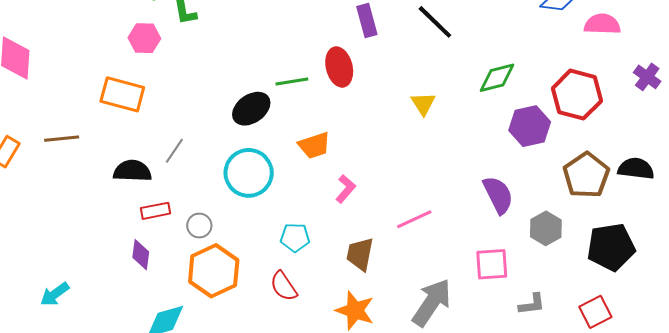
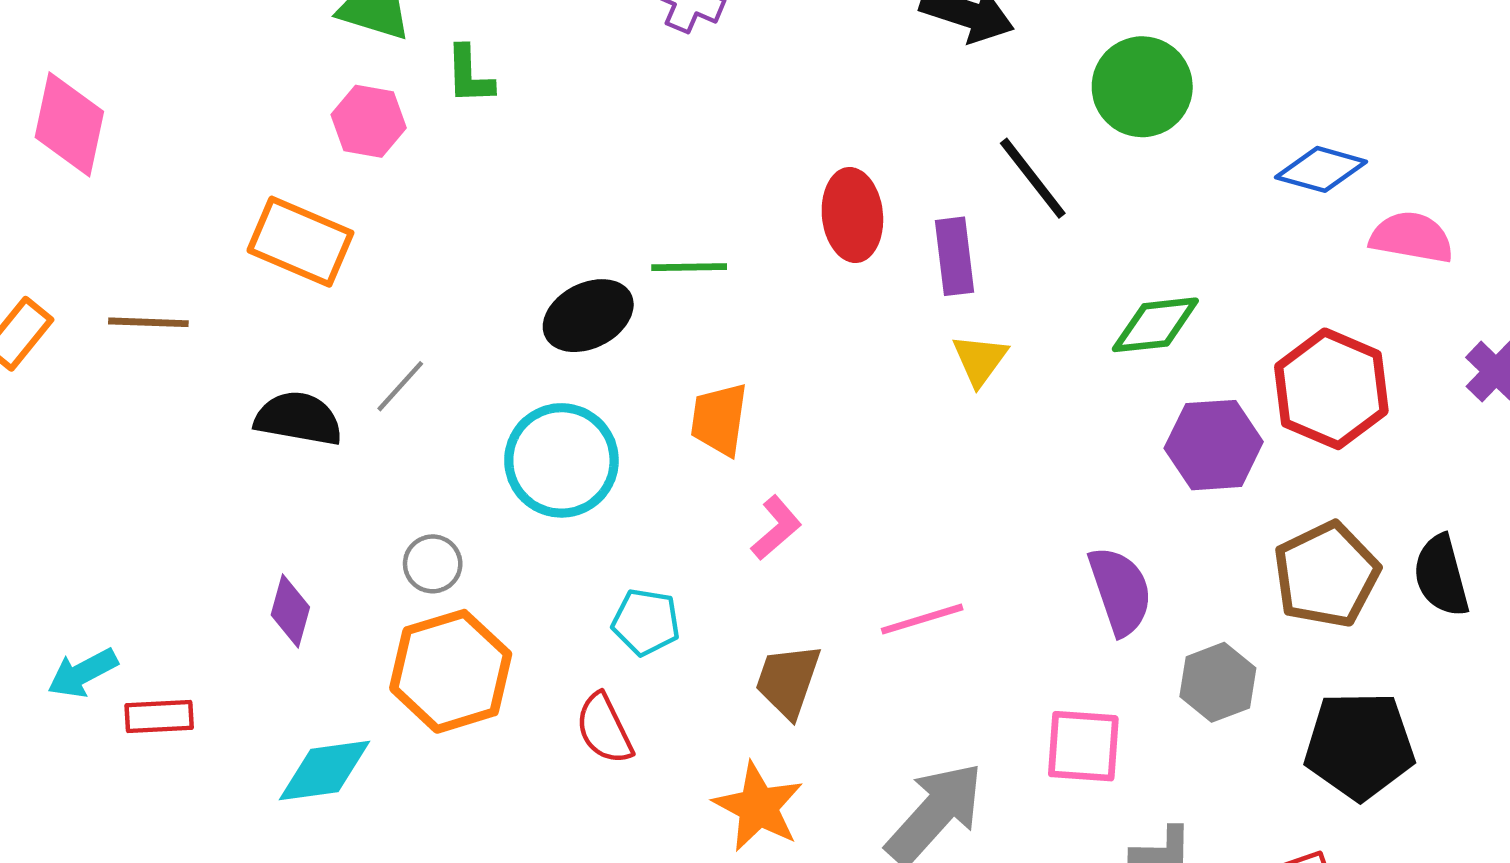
purple rectangle: (367, 20) -> (955, 256), moved
red ellipse: (339, 67) -> (852, 215), moved
orange trapezoid: (314, 145) -> (719, 419), turned 108
black semicircle: (636, 169) -> (1441, 576), turned -120
red rectangle: (155, 211) -> (159, 717), moved

